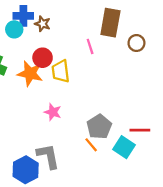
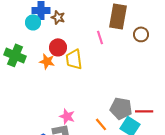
orange star: (30, 74) -> (47, 61), size x0.7
pink star: (53, 112) -> (67, 116), moved
gray pentagon: (99, 127) -> (121, 108), moved, turned -30

